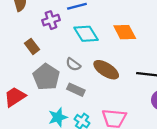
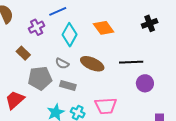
cyan diamond: (86, 34) -> (69, 35), turned 70
gray pentagon: (46, 77) -> (40, 78), turned -30

